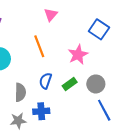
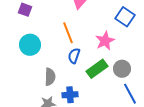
blue semicircle: (45, 81) -> (74, 56), moved
green rectangle: (70, 84) -> (97, 69), size x1.5

